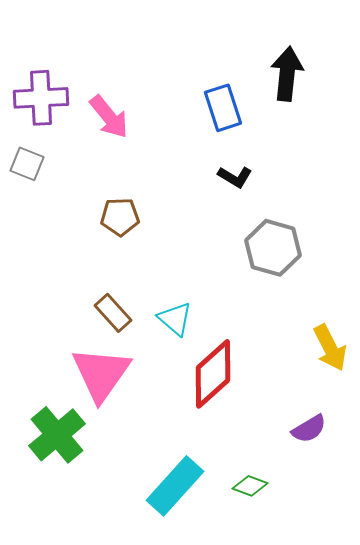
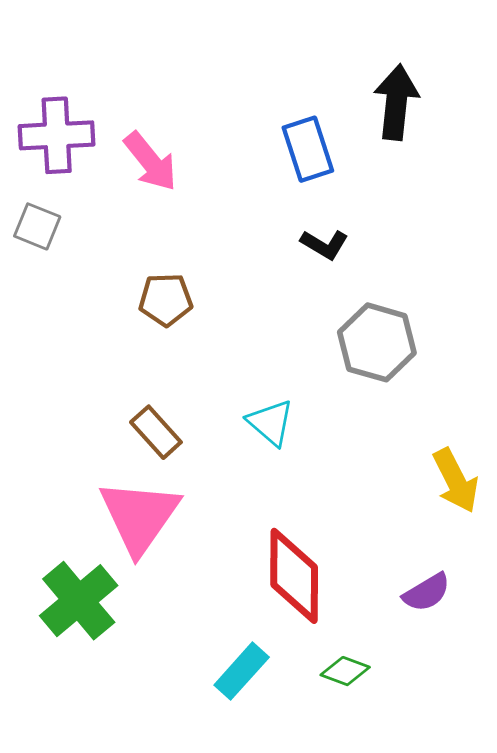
cyan triangle: (175, 319) -> (271, 423), moved
red diamond: (213, 374) -> (294, 576), moved, turned -48
cyan rectangle: (175, 486) -> (242, 671), size x0.7

